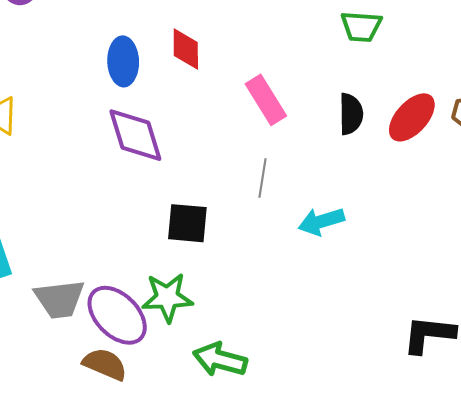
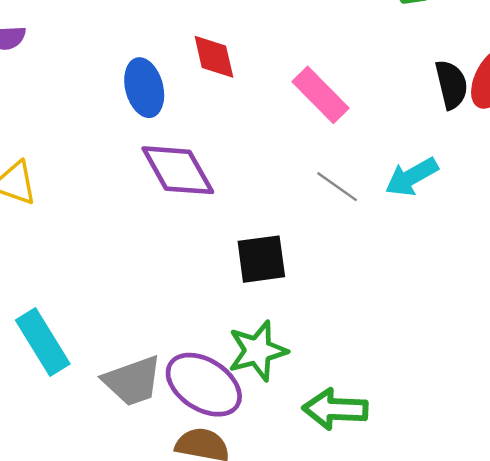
black semicircle: (351, 114) -> (451, 85), moved
gray line: (263, 178) -> (337, 187), turned -51
cyan arrow: (321, 221) -> (412, 177), moved

